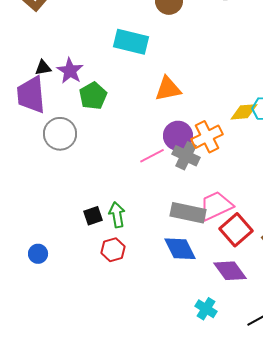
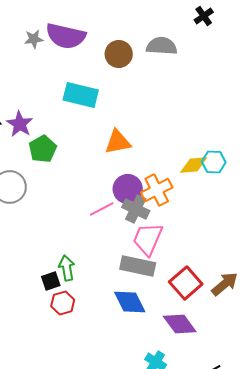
pink trapezoid: (216, 206) -> (148, 239), moved, turned -42
black square: (93, 216) -> (51, 281), moved

